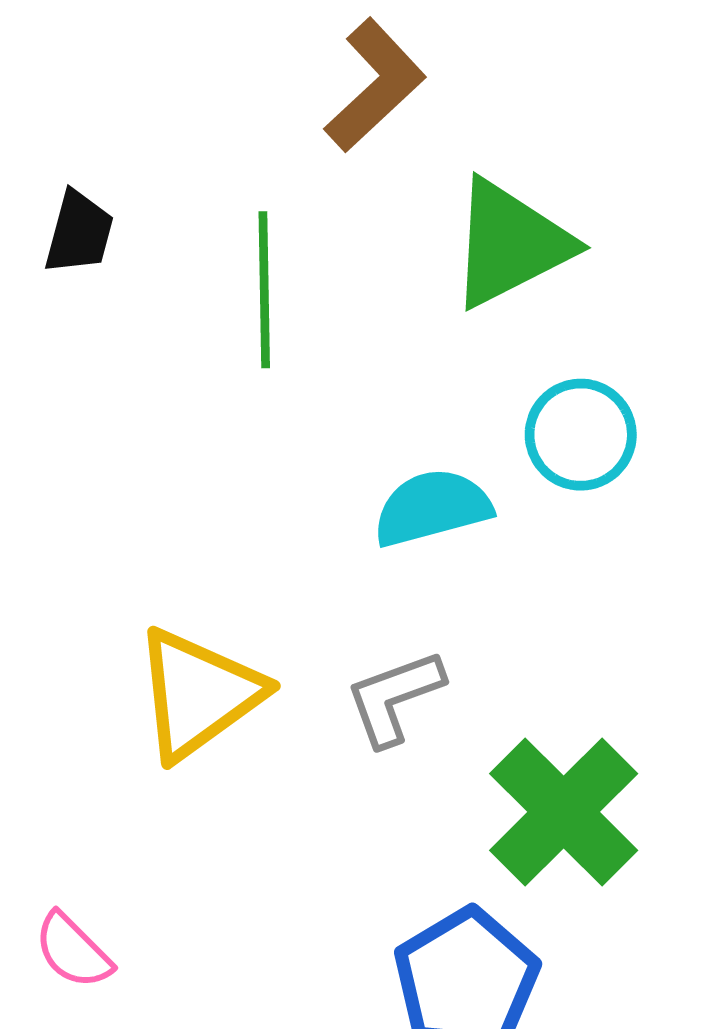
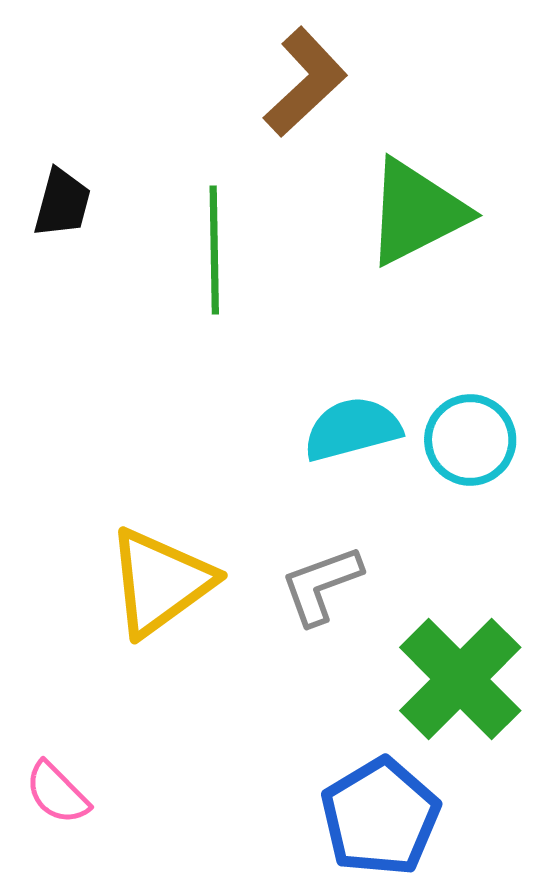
cyan circle: (581, 435) -> (470, 440), moved

